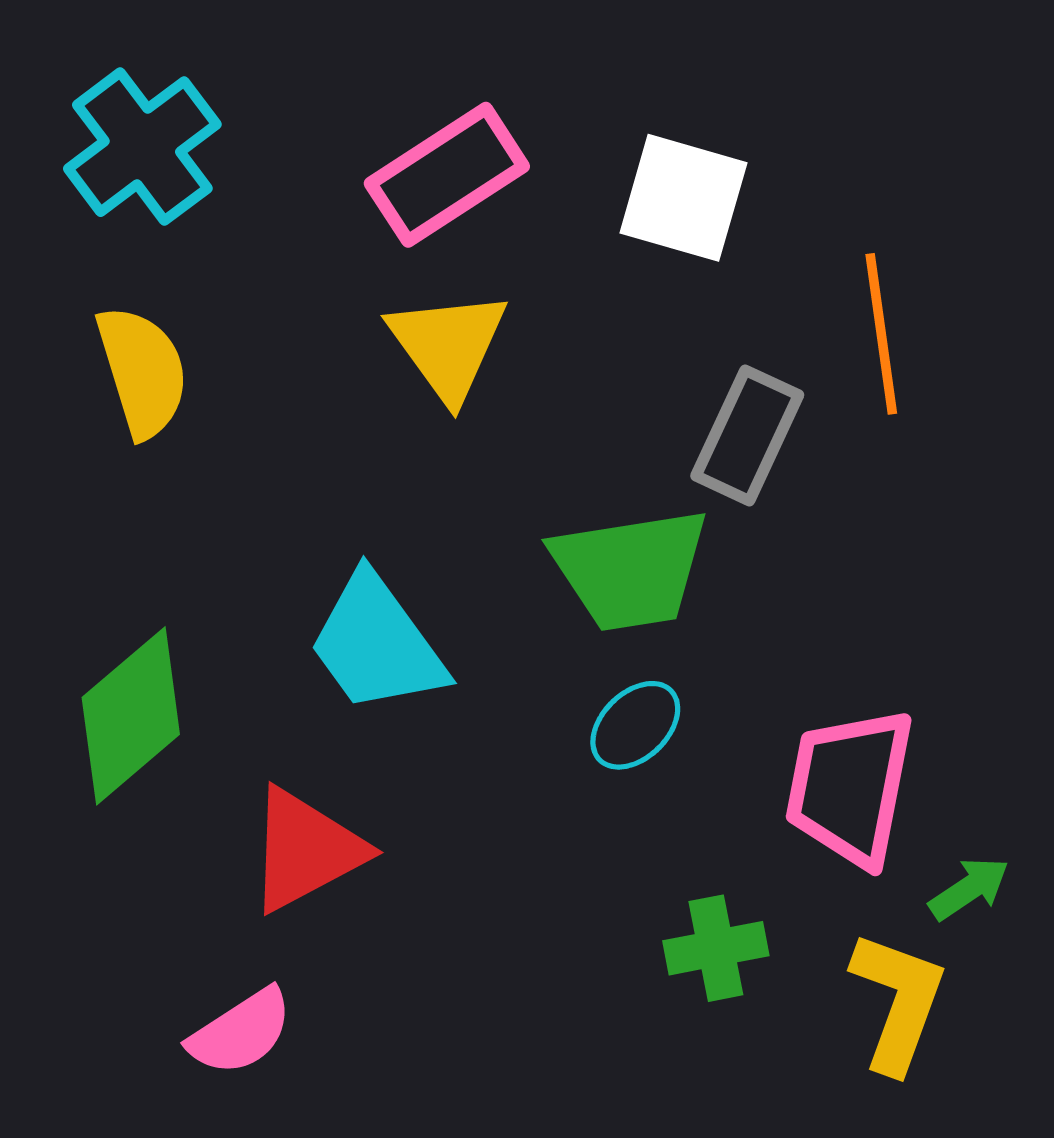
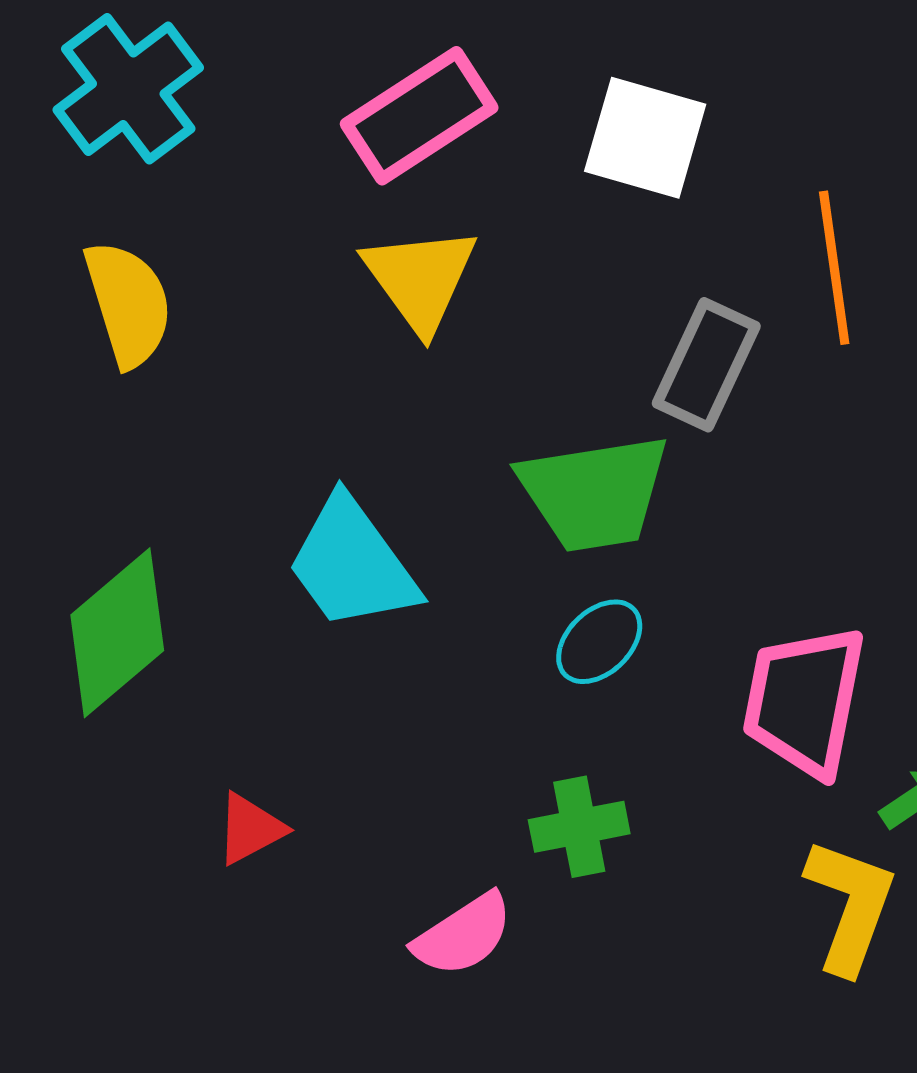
red triangle: (306, 850) -> (250, 829), moved, size x0.6
green cross: (716, 948) -> (579, 827), moved
pink semicircle: (241, 1032) -> (463, 935), moved

